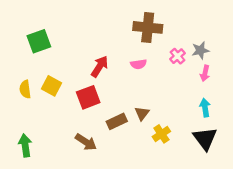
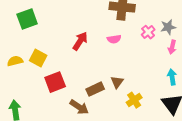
yellow semicircle: (25, 89) -> (15, 61), turned 84
red square: (88, 97) -> (55, 82), moved
brown arrow: (86, 142) -> (79, 107), moved

